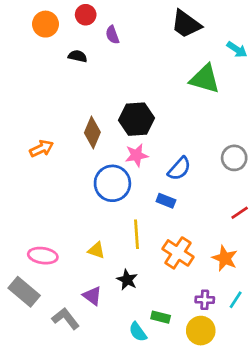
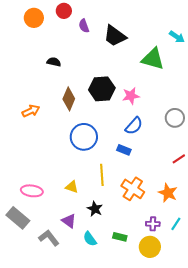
black trapezoid: (186, 24) -> (115, 36), moved
black semicircle: (78, 56) -> (54, 62), moved
pink star: (137, 155) -> (131, 96), moved
cyan semicircle: (138, 332) -> (90, 239), moved

